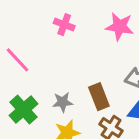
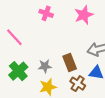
pink star: (120, 27) -> (84, 15), turned -30

